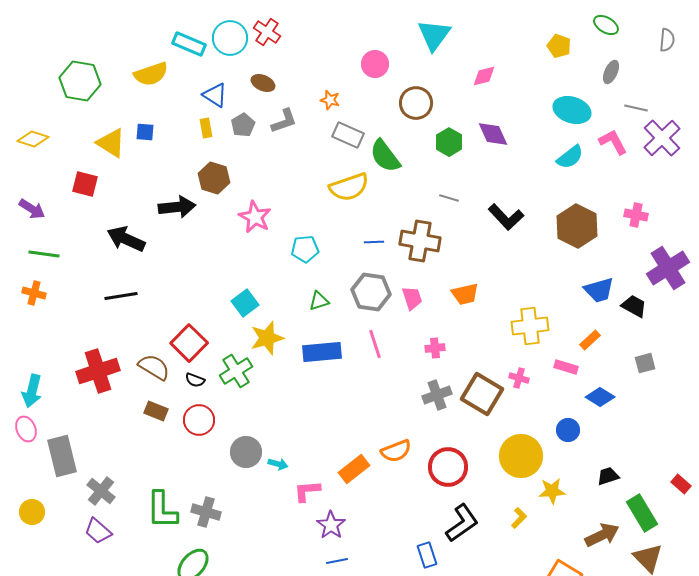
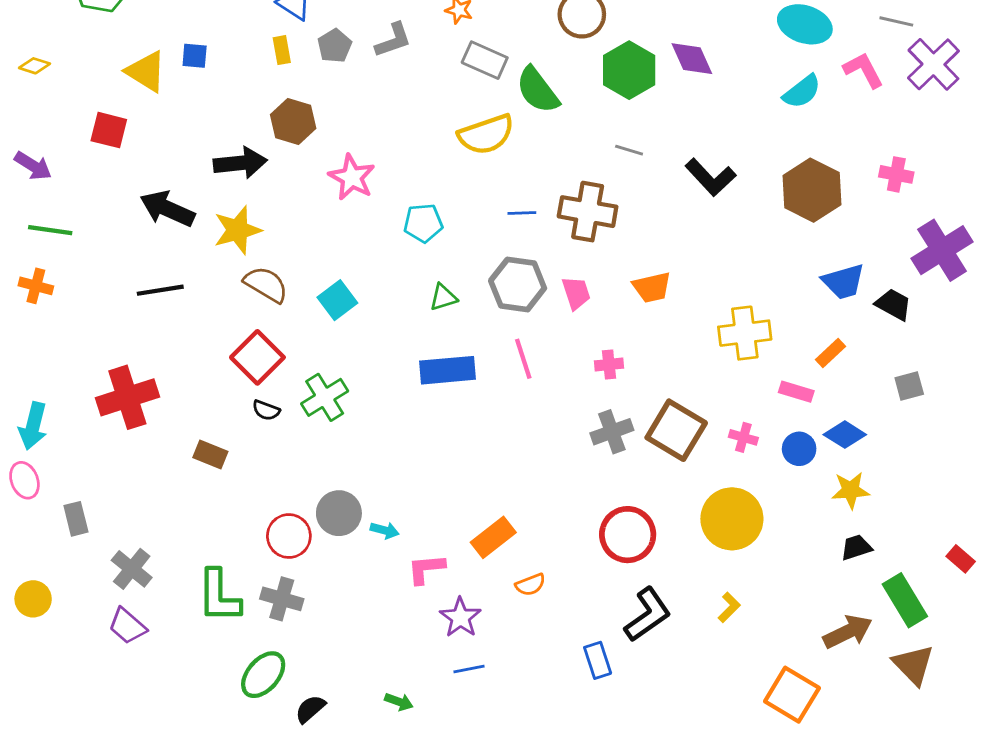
yellow diamond: (33, 139) -> (34, 66), size x0.7
green hexagon: (449, 142) -> (629, 70), size x1.4
yellow star: (267, 338) -> (237, 230), moved
brown semicircle: (154, 367) -> (266, 284), moved
pink cross: (519, 378) -> (743, 437), moved
red circle: (199, 420) -> (289, 536), moved
blue circle: (568, 430) -> (799, 449), moved
orange semicircle: (396, 451) -> (530, 585), moved, size x0.7
gray rectangle: (62, 456) -> (76, 519), size x0.6
yellow star: (552, 491) -> (851, 490), moved

